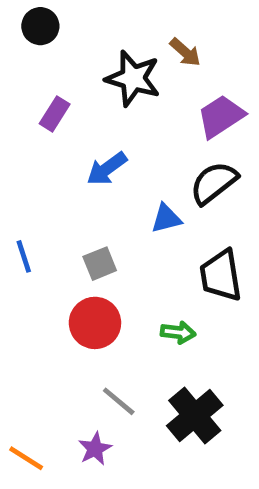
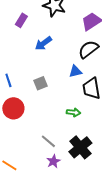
blue triangle: (166, 218) -> (75, 71), moved
red circle: (95, 323) -> (13, 108), moved
purple star: (95, 449) -> (53, 161), moved

